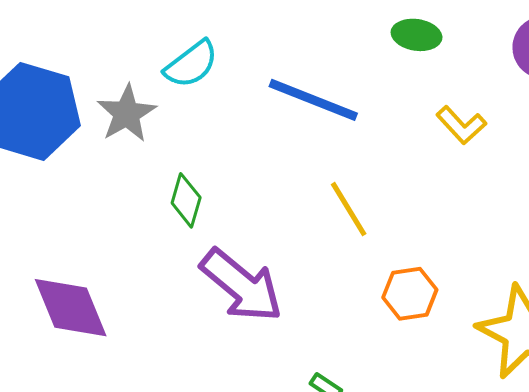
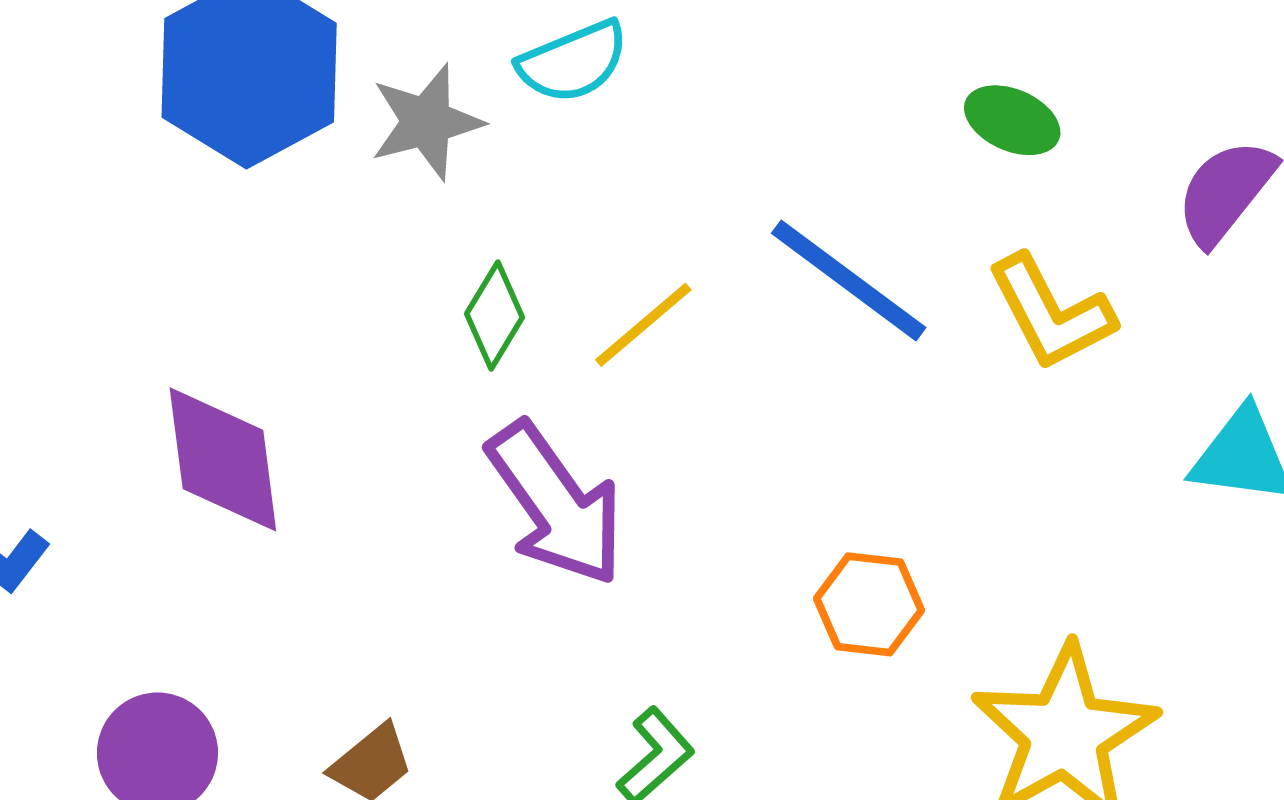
blue line: (313, 100) -> (849, 280), moved
yellow L-shape: (461, 125) -> (1051, 313), size x1.4
yellow line: (349, 209) -> (643, 325), moved, turned 66

